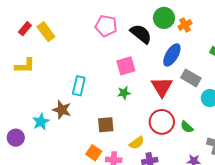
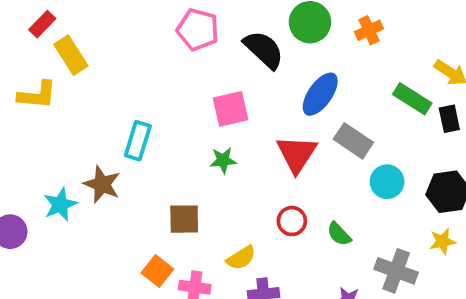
orange cross: (185, 25) -> (369, 30), moved
yellow rectangle: (46, 32) -> (71, 55), moved
red circle: (162, 122) -> (292, 221), size x0.6

